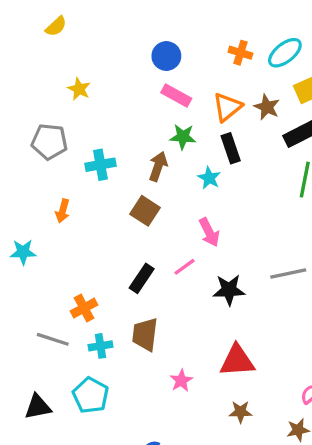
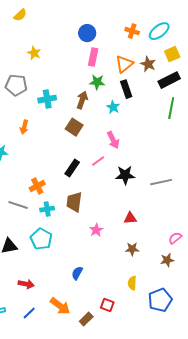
pink rectangle: (176, 96) -> (93, 57), turned 72
gray line: (288, 273) -> (161, 182), moved
red triangle: (237, 361) -> (130, 218), size x0.6

